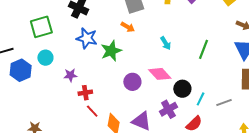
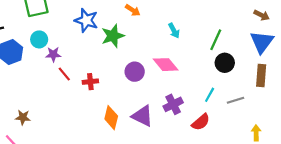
purple star: (70, 75) -> (53, 54), moved
black circle: (182, 89) -> (225, 63), moved
red cross: (85, 93) -> (90, 82), moved
red line: (92, 111) -> (64, 74), moved

